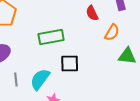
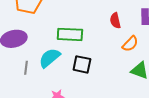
cyan semicircle: (40, 79) -> (50, 58), moved

